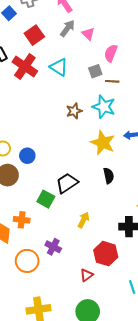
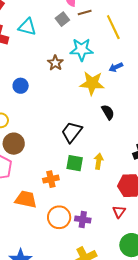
brown line: (112, 81) -> (85, 13), moved
blue circle: (27, 156) -> (21, 86), moved
green square: (46, 199) -> (75, 163), moved
orange cross: (22, 220) -> (51, 179), moved
purple cross: (53, 247) -> (83, 220), moved

